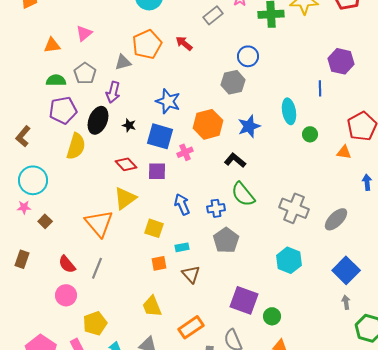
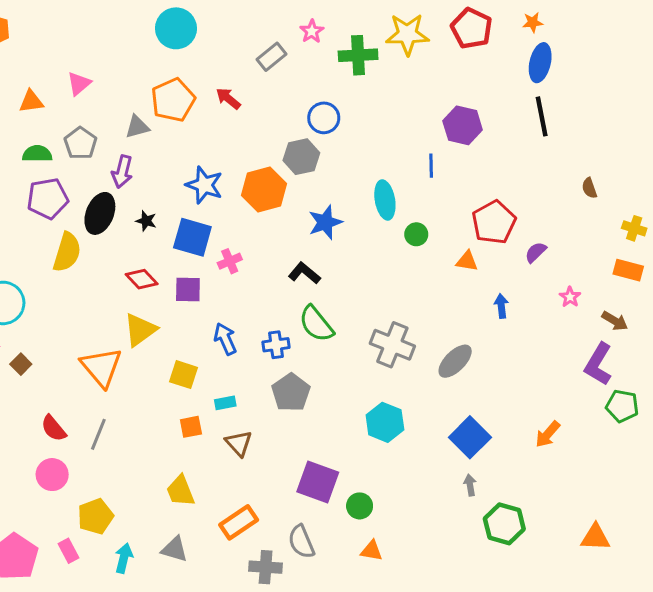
orange hexagon: (208, 124) -> (264, 190), moved

